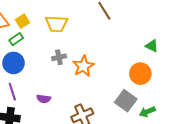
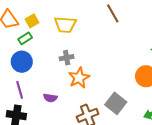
orange star: (83, 66) -> (79, 78), moved
gray square: (126, 101) -> (116, 103), moved

